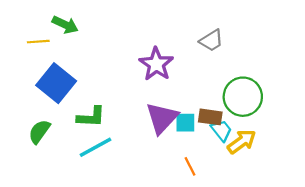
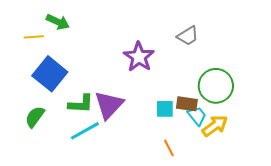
purple triangle: (162, 118) -> (109, 105), moved

